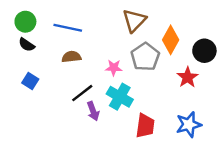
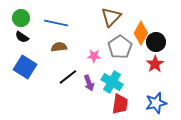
black circle: (204, 51) -> (156, 42), moved
blue square: (30, 81) -> (25, 67), size x1.6
cyan cross: (120, 97) -> (112, 82), moved
purple arrow: (93, 111) -> (89, 83), moved

